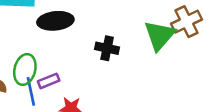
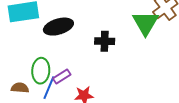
blue line: (31, 91) -> (49, 88), turned 45

